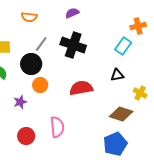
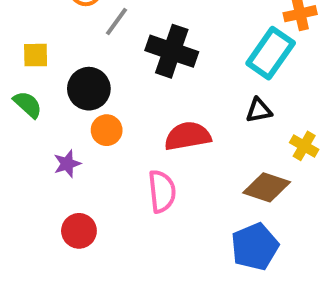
gray line: (41, 44) -> (117, 22), moved
cyan rectangle: (123, 46) -> (271, 53), size x1.4
pink semicircle: (57, 127) -> (162, 191), moved

